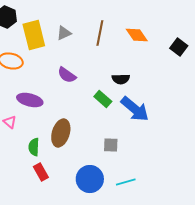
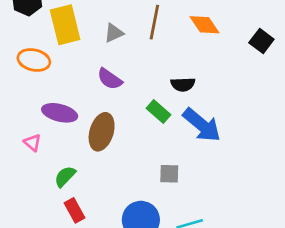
gray triangle: (64, 33) -> (114, 33), moved
brown ellipse: (61, 133) -> (102, 132), moved
green semicircle: (34, 147) -> (65, 176), turned 42

